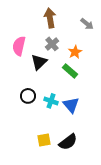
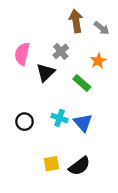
brown arrow: (50, 18) -> (76, 21), moved
orange star: (75, 52) -> (98, 61), moved
black circle: (28, 96) -> (25, 122), moved

